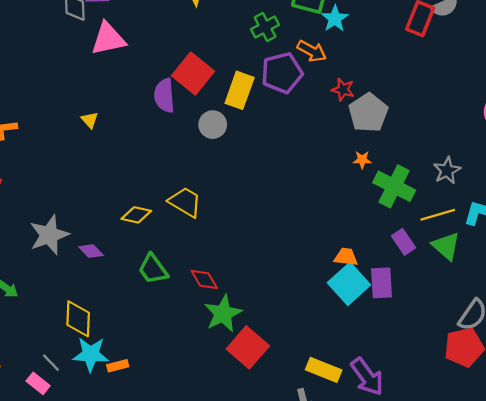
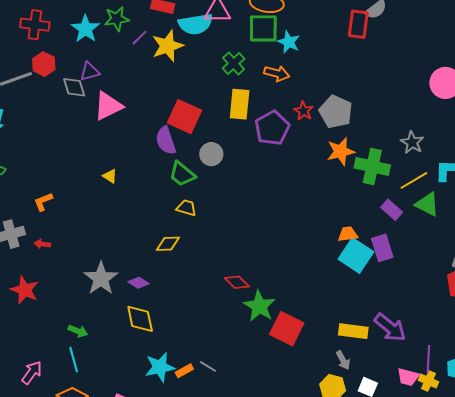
purple pentagon: (282, 73) -> (272, 128), moved
yellow rectangle: (240, 90) -> (240, 104), moved
red star: (343, 90) -> (304, 111), moved, turned 30
orange star: (362, 160) -> (341, 151), size x1.8
yellow trapezoid: (185, 202) -> (186, 208), moved, size x0.7
green trapezoid: (153, 269) -> (182, 174), moved
yellow diamond: (78, 319) -> (140, 319), moved
gray line: (51, 363) -> (208, 366), moved

